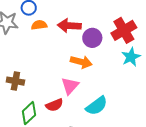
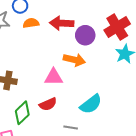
pink triangle: (70, 86) -> (54, 77), moved, turned 48

